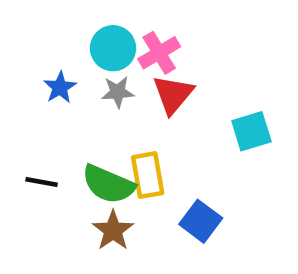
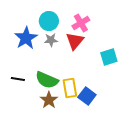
pink cross: (159, 53) -> (81, 23), moved
blue star: (60, 87) -> (26, 38), size x1.6
yellow rectangle: (148, 175) -> (70, 88), moved

